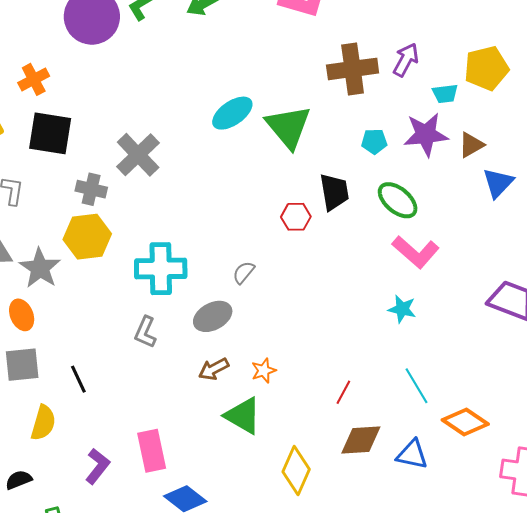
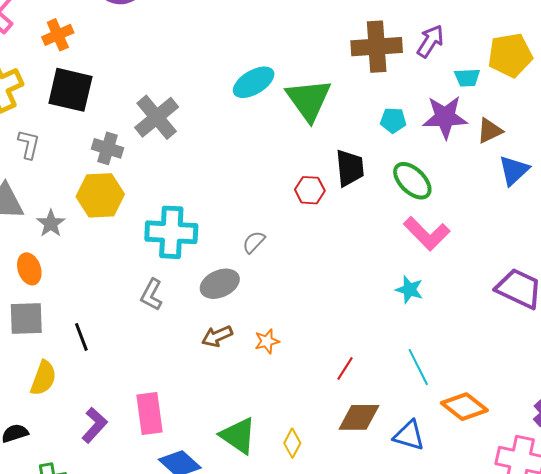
gray star: (40, 268) -> (51, 223), size x0.7
green triangle: (243, 416) -> (238, 436), moved
yellow diamond: (296, 470) -> (292, 443), size x0.6

